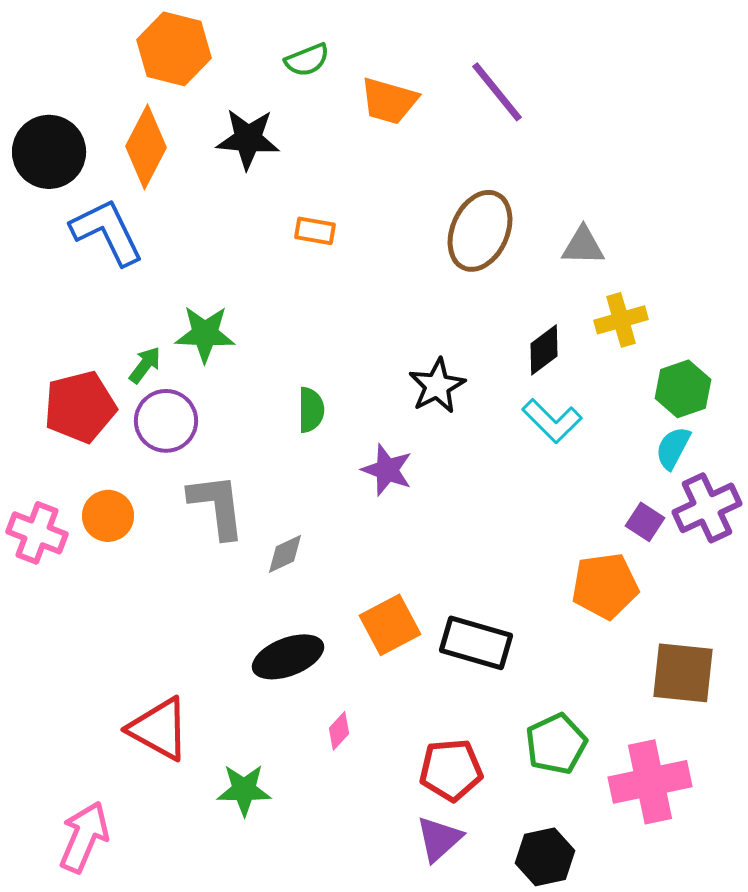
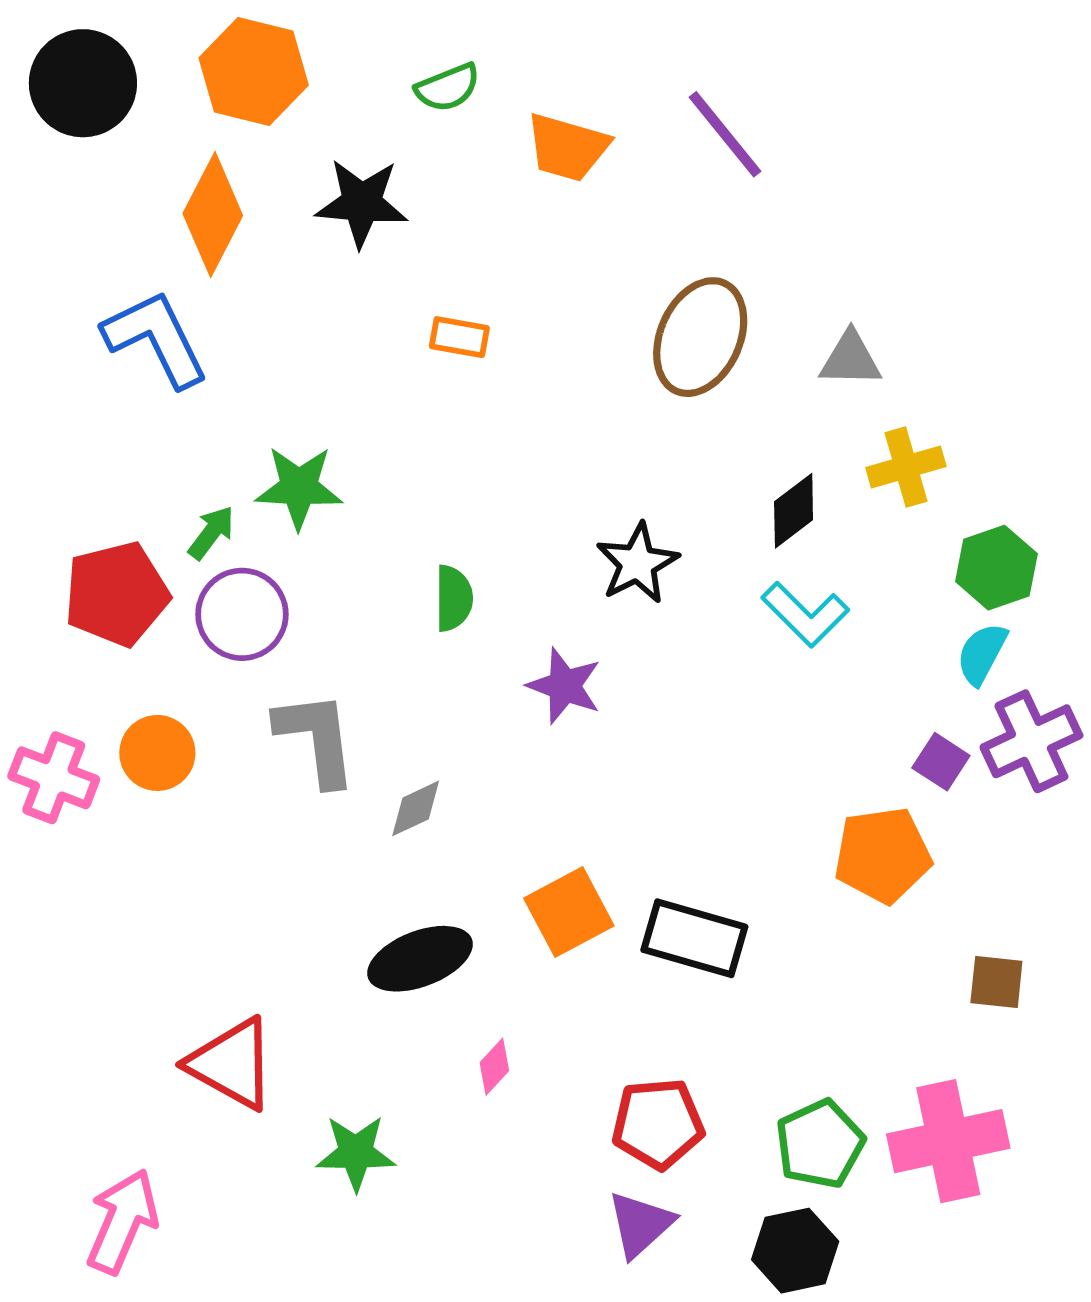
black circle: (49, 152) -> (83, 83), moved
brown square: (683, 673) -> (996, 982), size x0.6
green pentagon: (556, 744) -> (820, 1144), moved

